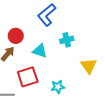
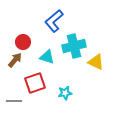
cyan cross: (67, 40) -> (74, 46), size x1.6
yellow triangle: (89, 66) -> (96, 62), moved, turned -30

